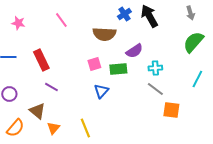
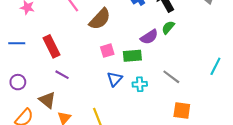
brown semicircle: (104, 34) -> (100, 19), moved, turned -50
green semicircle: (193, 42) -> (168, 27), moved, size x0.6
cyan cross: (155, 68) -> (140, 84), moved
orange square: (171, 110) -> (182, 110), moved

